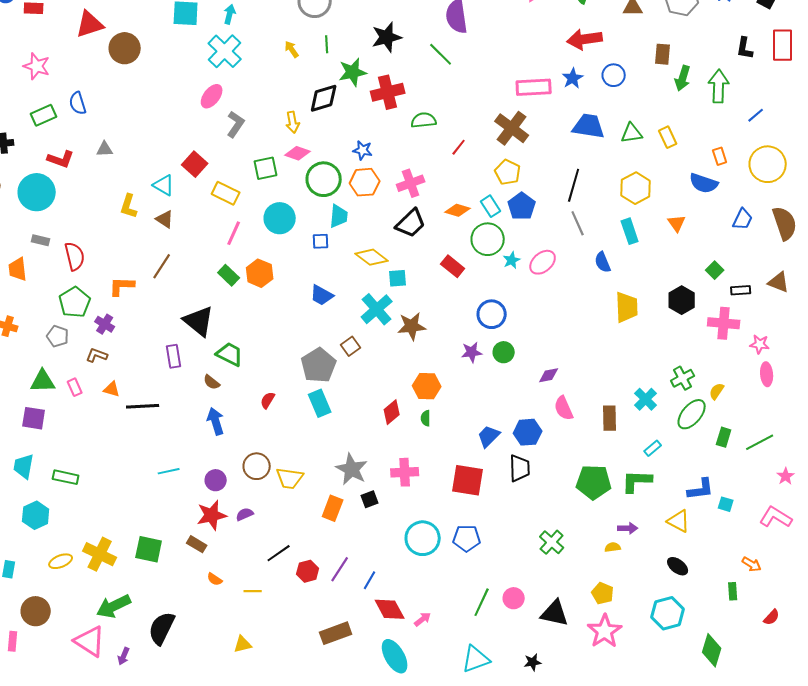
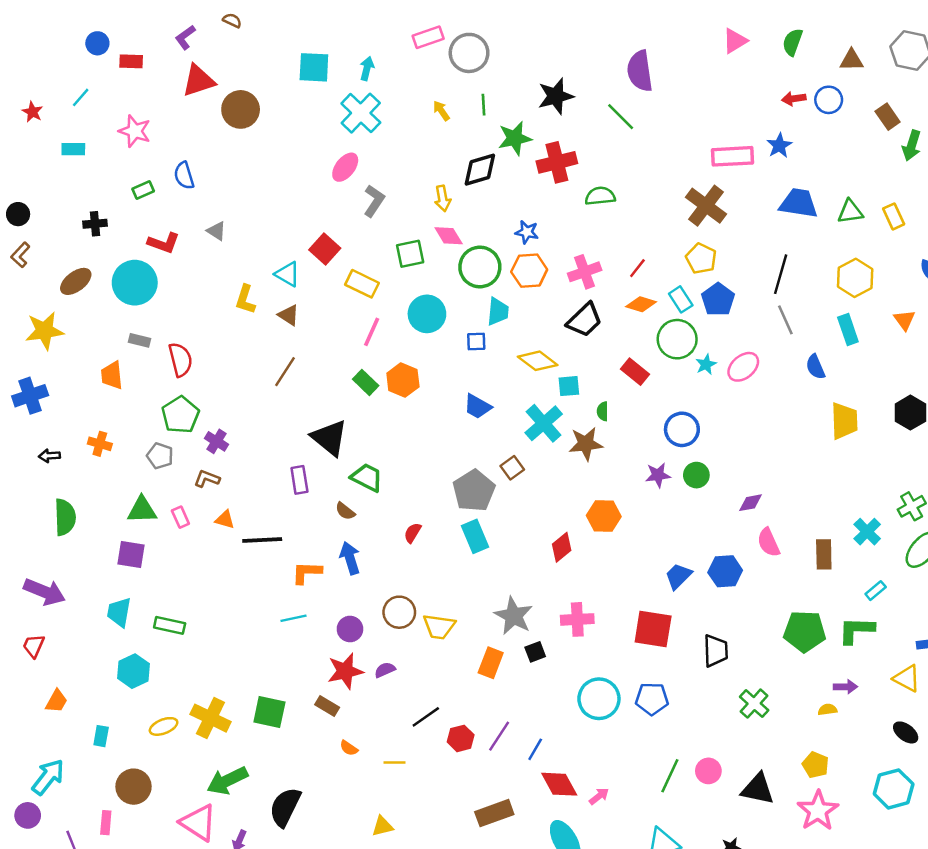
red arrow: (585, 39) -> (794, 99), size x0.6
brown rectangle: (663, 54) -> (888, 117), turned -40
blue circle: (614, 75) -> (829, 100), moved
green rectangle: (44, 115) -> (143, 190), size x0.7
red line: (459, 147) -> (637, 268), moved
gray triangle: (105, 149) -> (216, 231), turned 36
pink diamond: (298, 153) -> (449, 236), turned 40
orange L-shape: (122, 286) -> (307, 572), moved
green semicircle: (426, 418) -> (603, 411), moved
black trapezoid: (520, 468) -> (716, 651), moved

